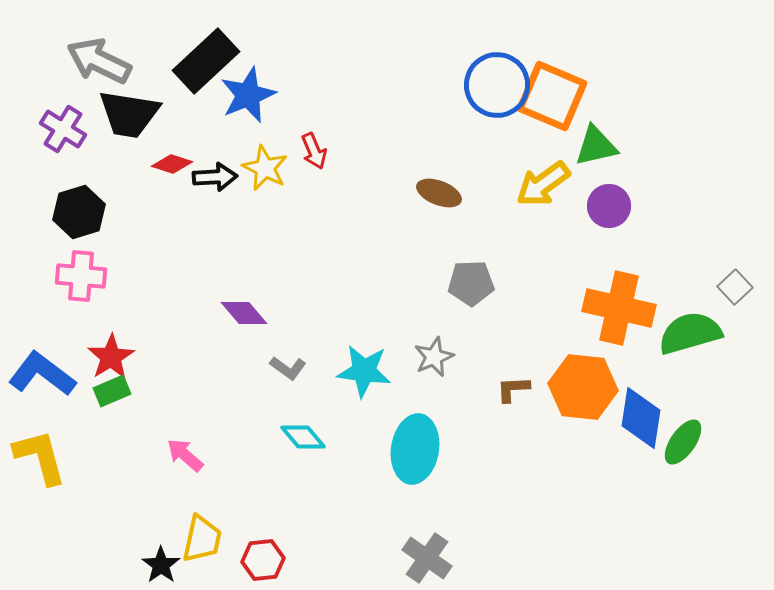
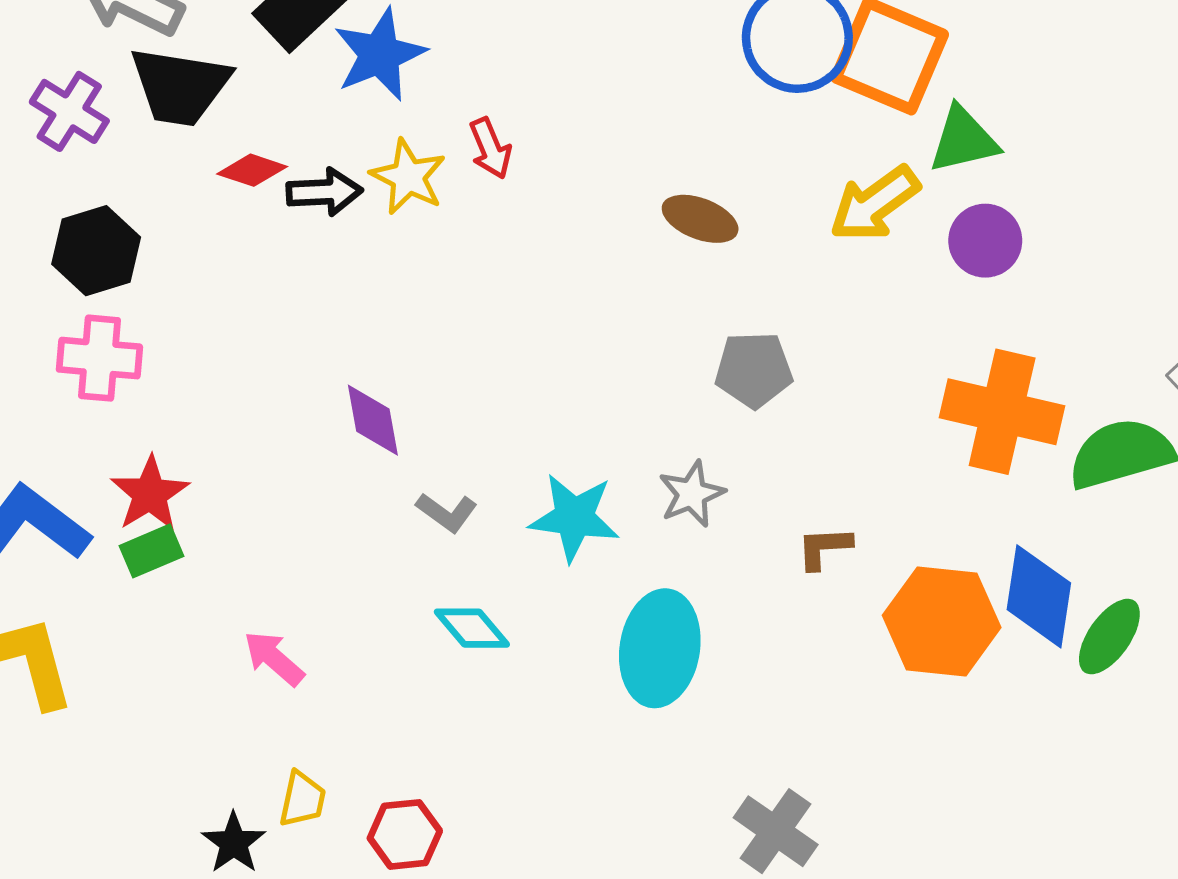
purple diamond: (244, 313) -> (373, 420), turned 30
orange hexagon: (583, 387) -> (942, 621), moved
yellow trapezoid: (202, 539) -> (302, 799), size x0.7
gray cross: (427, 558) -> (776, 831), moved

